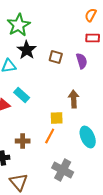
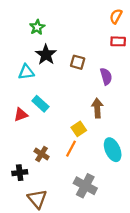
green star: (19, 25) -> (37, 27), size x0.6
purple semicircle: (82, 61) -> (106, 76), moved
yellow square: (57, 118) -> (79, 129), turned -32
brown cross: (23, 141) -> (42, 154), turned 32

